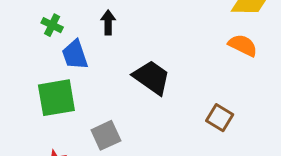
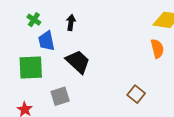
orange semicircle: (243, 45) -> (157, 49), turned 42
black trapezoid: (152, 77) -> (78, 62), moved

